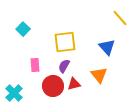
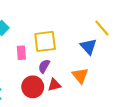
yellow line: (120, 18) -> (102, 28), moved
pink rectangle: (35, 65) -> (21, 53), moved

